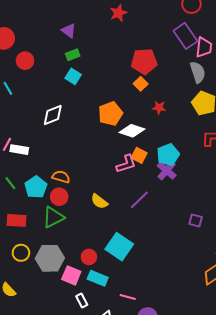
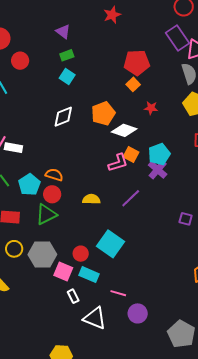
white diamond: (53, 115) -> (63, 117), moved
yellow semicircle: (99, 201) -> (91, 199), turned 144

